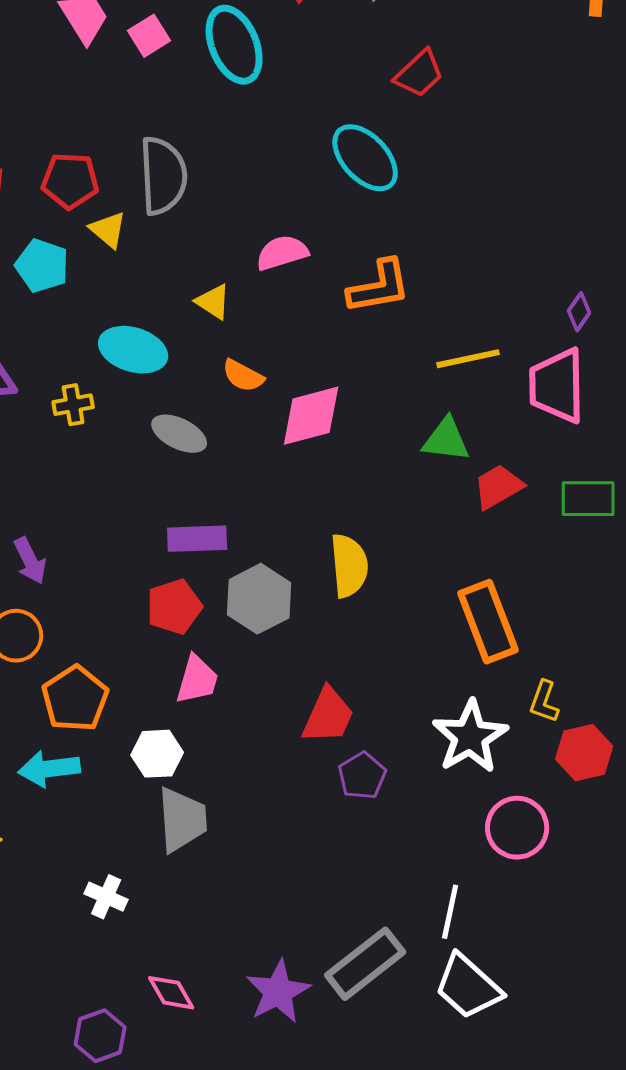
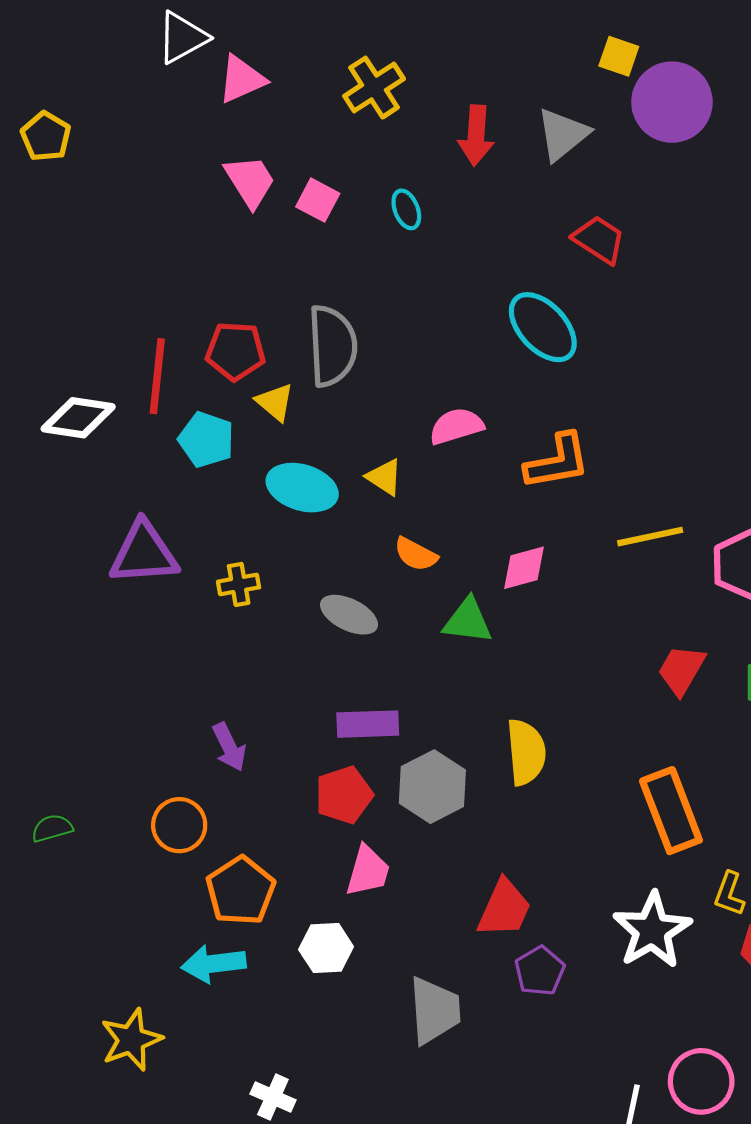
pink square: (149, 36) -> (318, 200), turned -30
cyan ellipse: (234, 45) -> (406, 209), size x0.5
red trapezoid: (419, 74) -> (599, 240), turned -104
cyan ellipse: (133, 350) -> (302, 488), moved
pink diamond: (311, 416) -> (524, 568), moved, size x0.7
green triangle: (446, 440) -> (468, 621), moved
red trapezoid: (498, 487) -> (681, 670), turned -30
purple arrow: (30, 561) -> (229, 747), moved
gray trapezoid: (182, 820) -> (434, 1011), moved
pink circle: (517, 828) -> (701, 1081), moved

